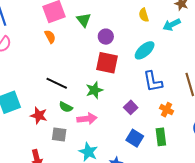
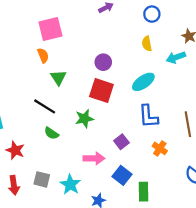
green triangle: (84, 20) -> (58, 77), moved
red star: (39, 116) -> (15, 150), moved
pink arrow: (87, 119) -> (94, 158), moved
gray square: (59, 134) -> (42, 179), moved
green rectangle: (161, 137) -> (143, 192), moved

